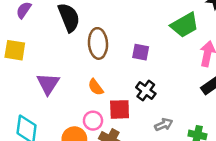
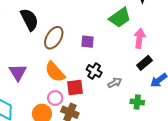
brown ellipse: (98, 43) -> (54, 38), turned 40
orange semicircle: (96, 87) -> (55, 72), size x1.6
gray arrow: (164, 125) -> (115, 83), moved

